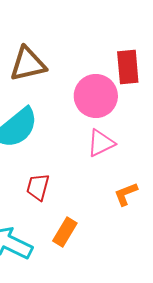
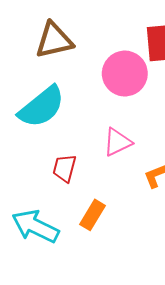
pink triangle: (101, 143) -> (117, 142), moved

